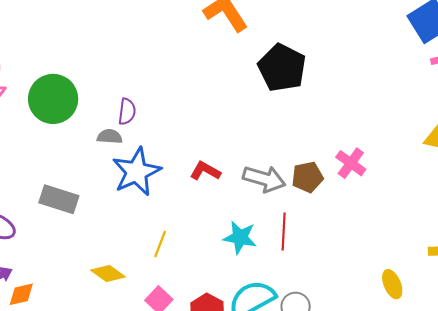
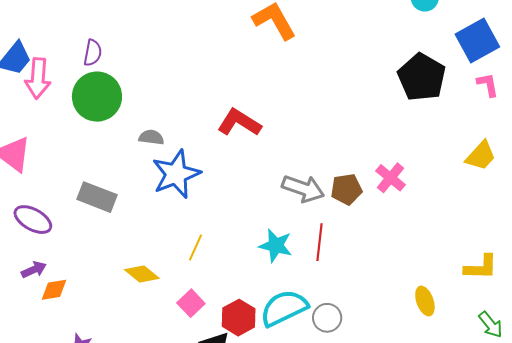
black pentagon: (282, 68) -> (422, 77), moved
purple semicircle: (127, 112) -> (93, 53), moved
red L-shape: (205, 171) -> (239, 123), moved, size x1.4

